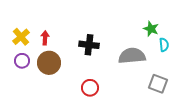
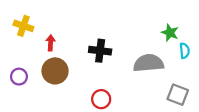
yellow cross: (21, 37) -> (23, 26), moved, turned -30
purple circle: (22, 61) -> (19, 77), moved

